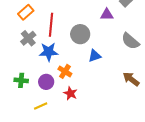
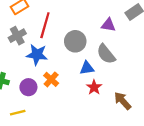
gray semicircle: (130, 41) -> (106, 54), moved
red star: (70, 93) -> (94, 87), moved

